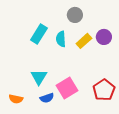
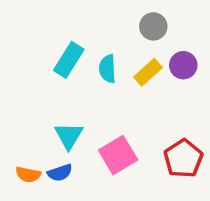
gray circle: (75, 15) -> (153, 26), moved
blue semicircle: (47, 98) -> (60, 173), moved

